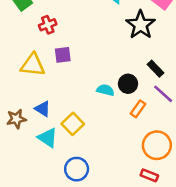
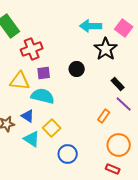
red cross: (48, 25) -> (32, 49), size x1.5
black circle: (128, 84) -> (77, 69), moved
cyan semicircle: (105, 90) -> (43, 96), moved, size x1.6
blue circle: (77, 169) -> (68, 154), moved

